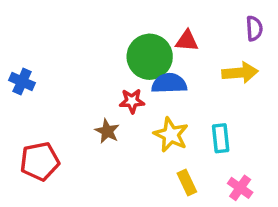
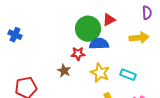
red triangle: (187, 41) -> (109, 20), turned -32
blue cross: (22, 82) -> (15, 35), moved
cyan rectangle: (221, 138) -> (128, 75), turned -63

